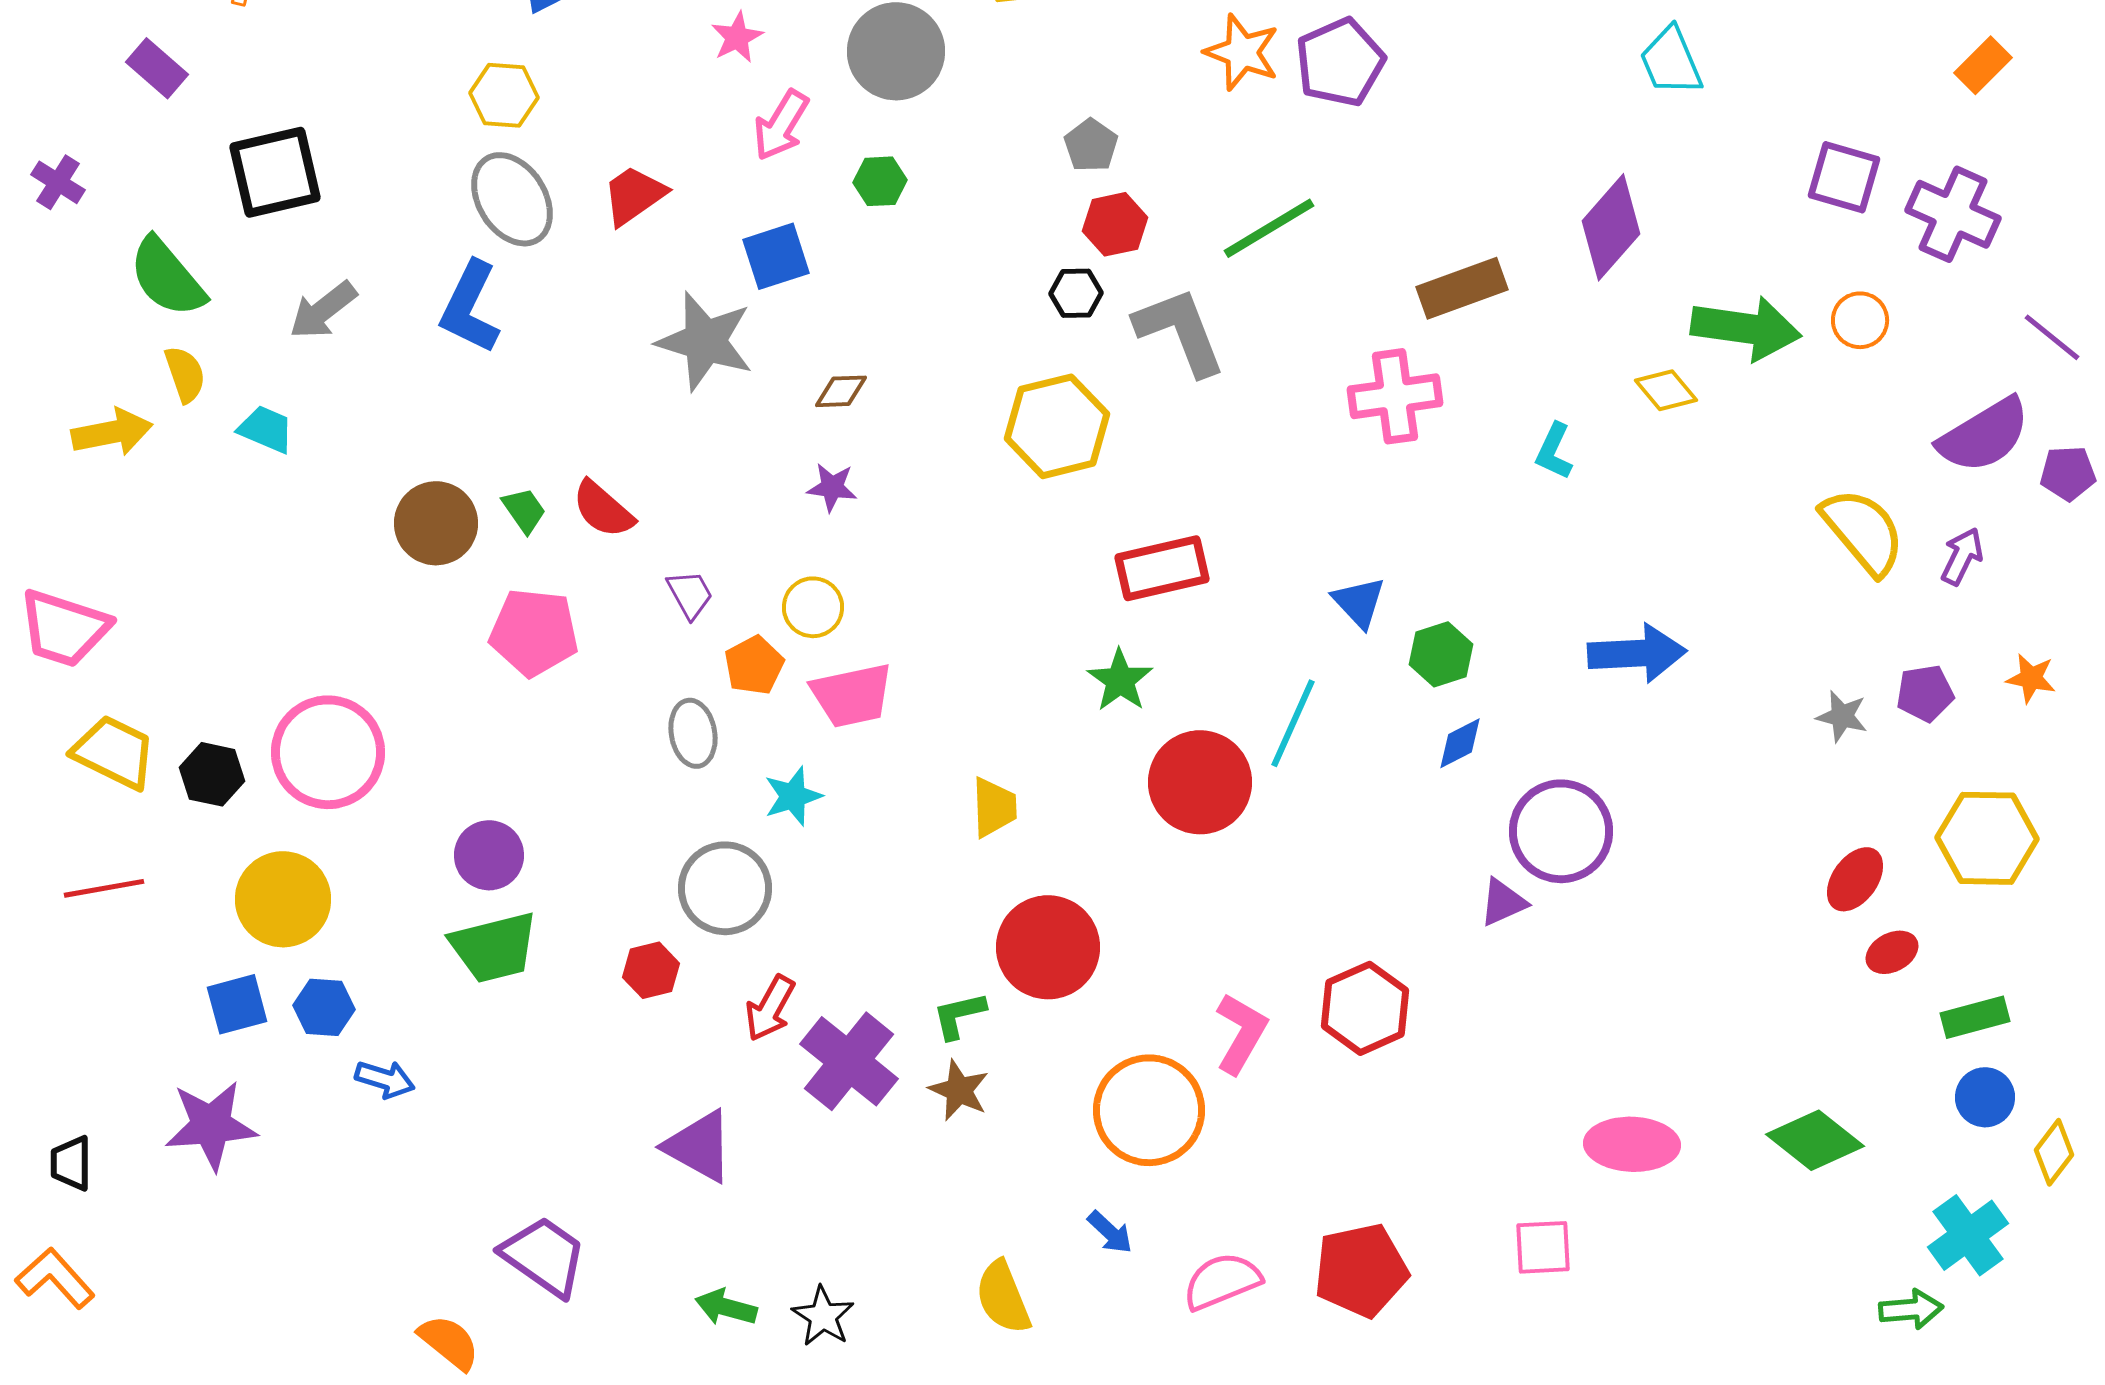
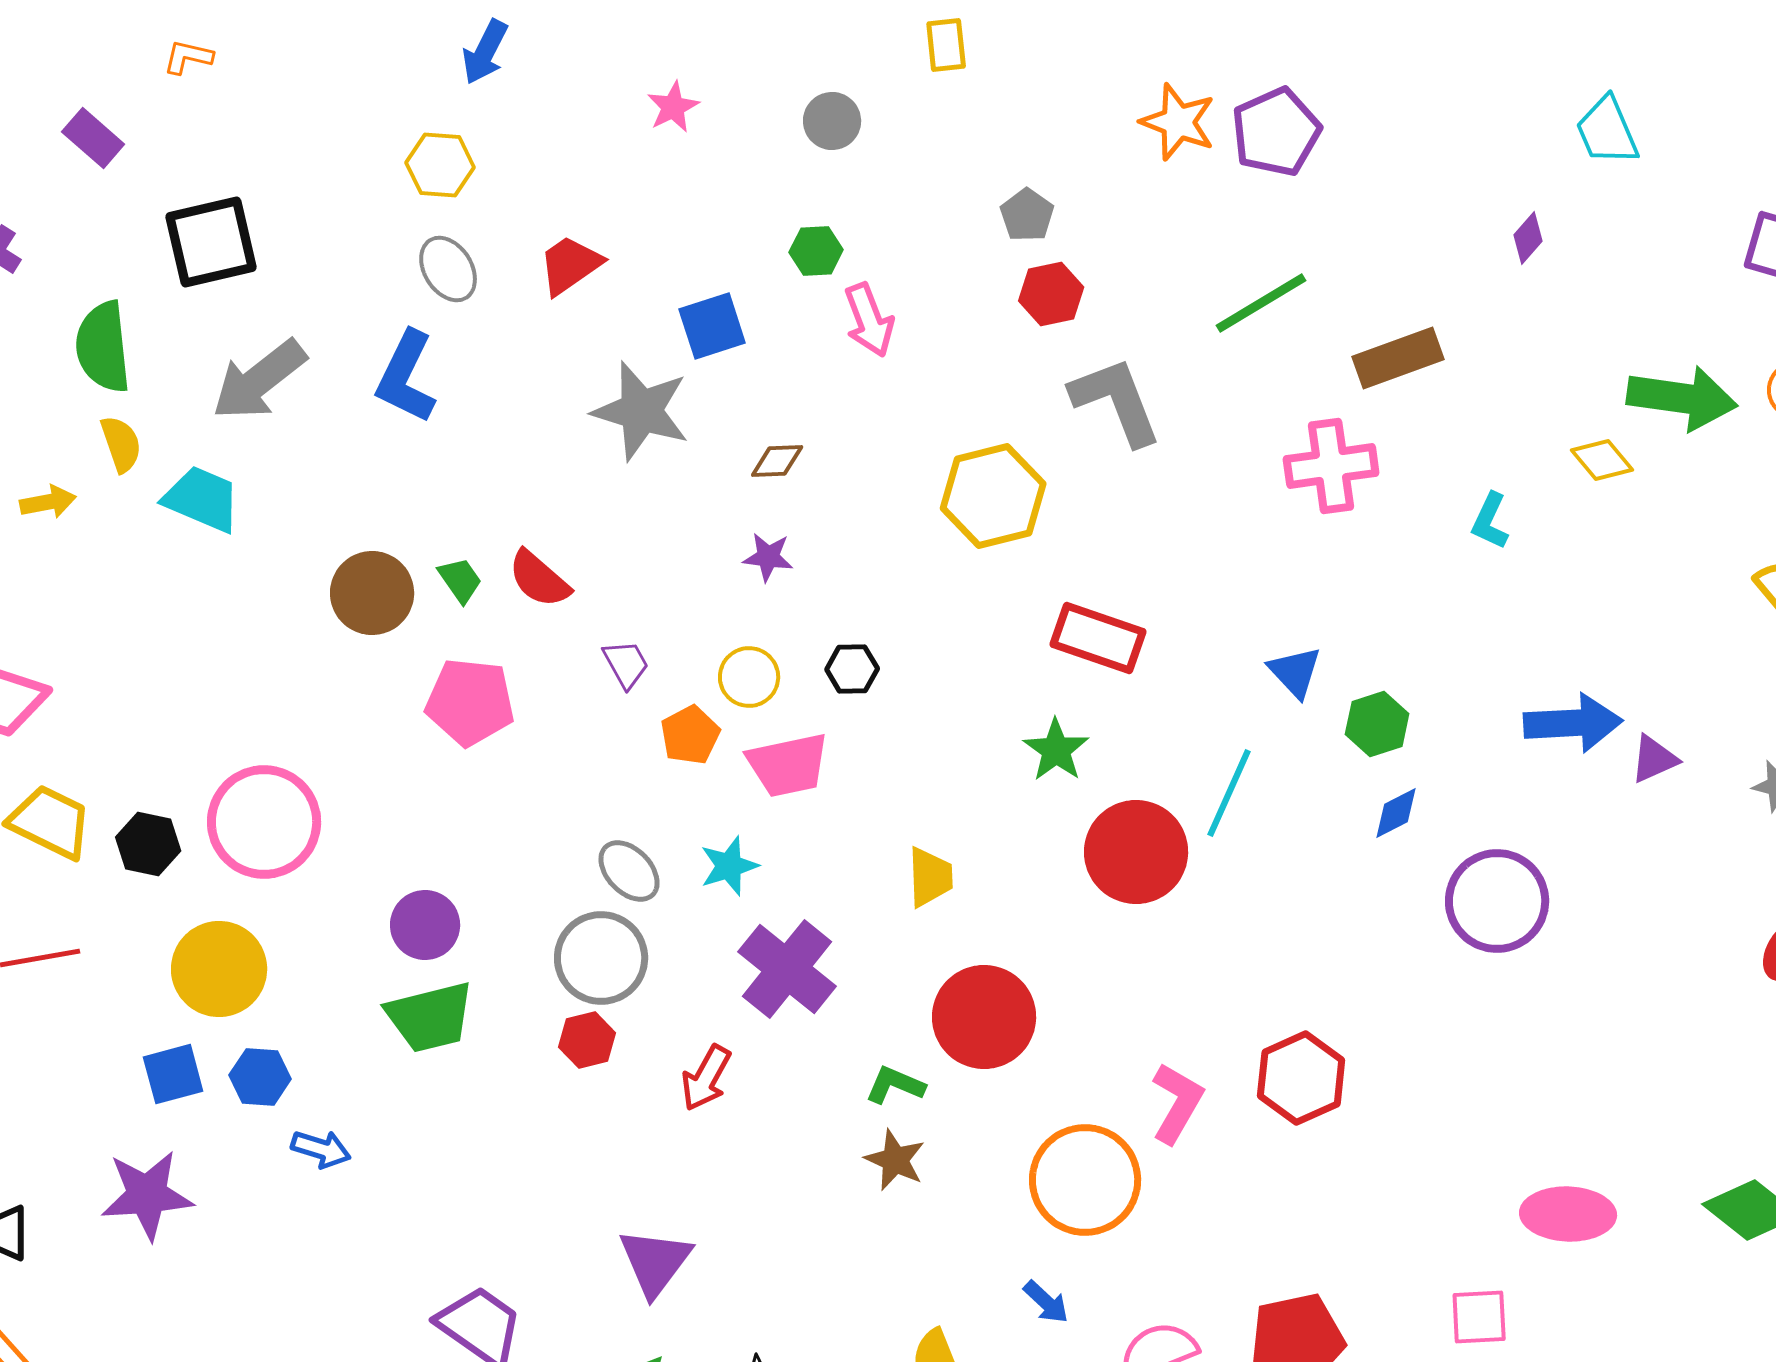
gray circle: (896, 51) -> (832, 121), size x0.6
pink arrow: (781, 125) -> (869, 320), moved, turned -52
gray ellipse: (512, 199) -> (448, 269), size x0.7
purple diamond: (1611, 227) -> (1528, 238), moved, size x0.5
green line: (1269, 228) -> (1261, 303), moved
green semicircle: (167, 277) -> (103, 347), turned 34
black hexagon: (1076, 293) -> (852, 669), moved
gray arrow: (323, 310) -> (259, 380), size x1.4
cyan trapezoid: (266, 429) -> (202, 499), size x1.4
yellow arrow: (112, 432) -> (48, 502), size x0.7
red rectangle: (1162, 568) -> (1098, 638), turned 32
gray ellipse: (693, 733) -> (629, 871), moved, turned -34
gray circle: (725, 888) -> (601, 958), moved
purple triangle: (1503, 902) -> (1654, 759), moved
green L-shape: (959, 1015) -> (895, 1085), turned 36
purple cross: (849, 1061) -> (787, 969), moved
purple triangle: (699, 1146) -> (655, 1262), moved, turned 38

